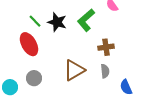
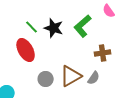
gray semicircle: (105, 71) -> (94, 78), moved, turned 40
gray circle: (34, 78) -> (46, 79), moved

